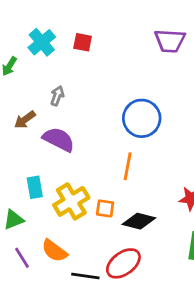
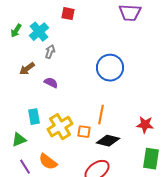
cyan cross: (42, 42) -> (39, 32), moved
purple semicircle: (59, 139) -> (51, 83), size x0.6
orange line: (128, 166) -> (101, 115), moved

